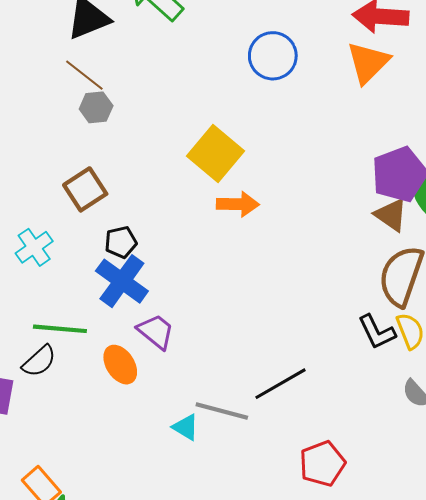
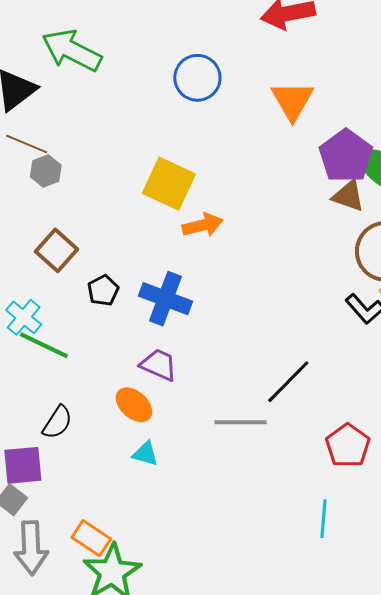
orange triangle: (368, 63) -> (293, 101), moved
blue cross: (122, 281) -> (165, 299), moved
green line: (60, 329) -> (44, 345), moved, turned 36
cyan triangle: (186, 427) -> (145, 454), moved

